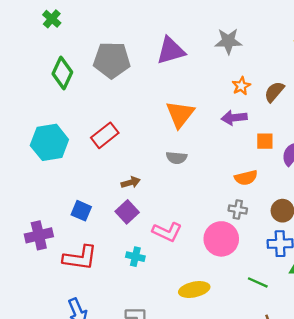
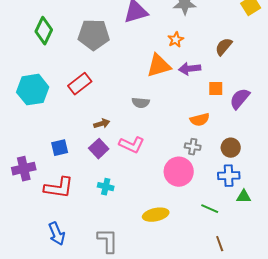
gray pentagon: (112, 60) -> (94, 35), moved
orange star: (241, 86) -> (176, 40), moved
orange triangle: (180, 114) -> (159, 66), moved, turned 36
blue square: (81, 211) -> (60, 148), turned -36
pink L-shape: (167, 232) -> (132, 145), moved

